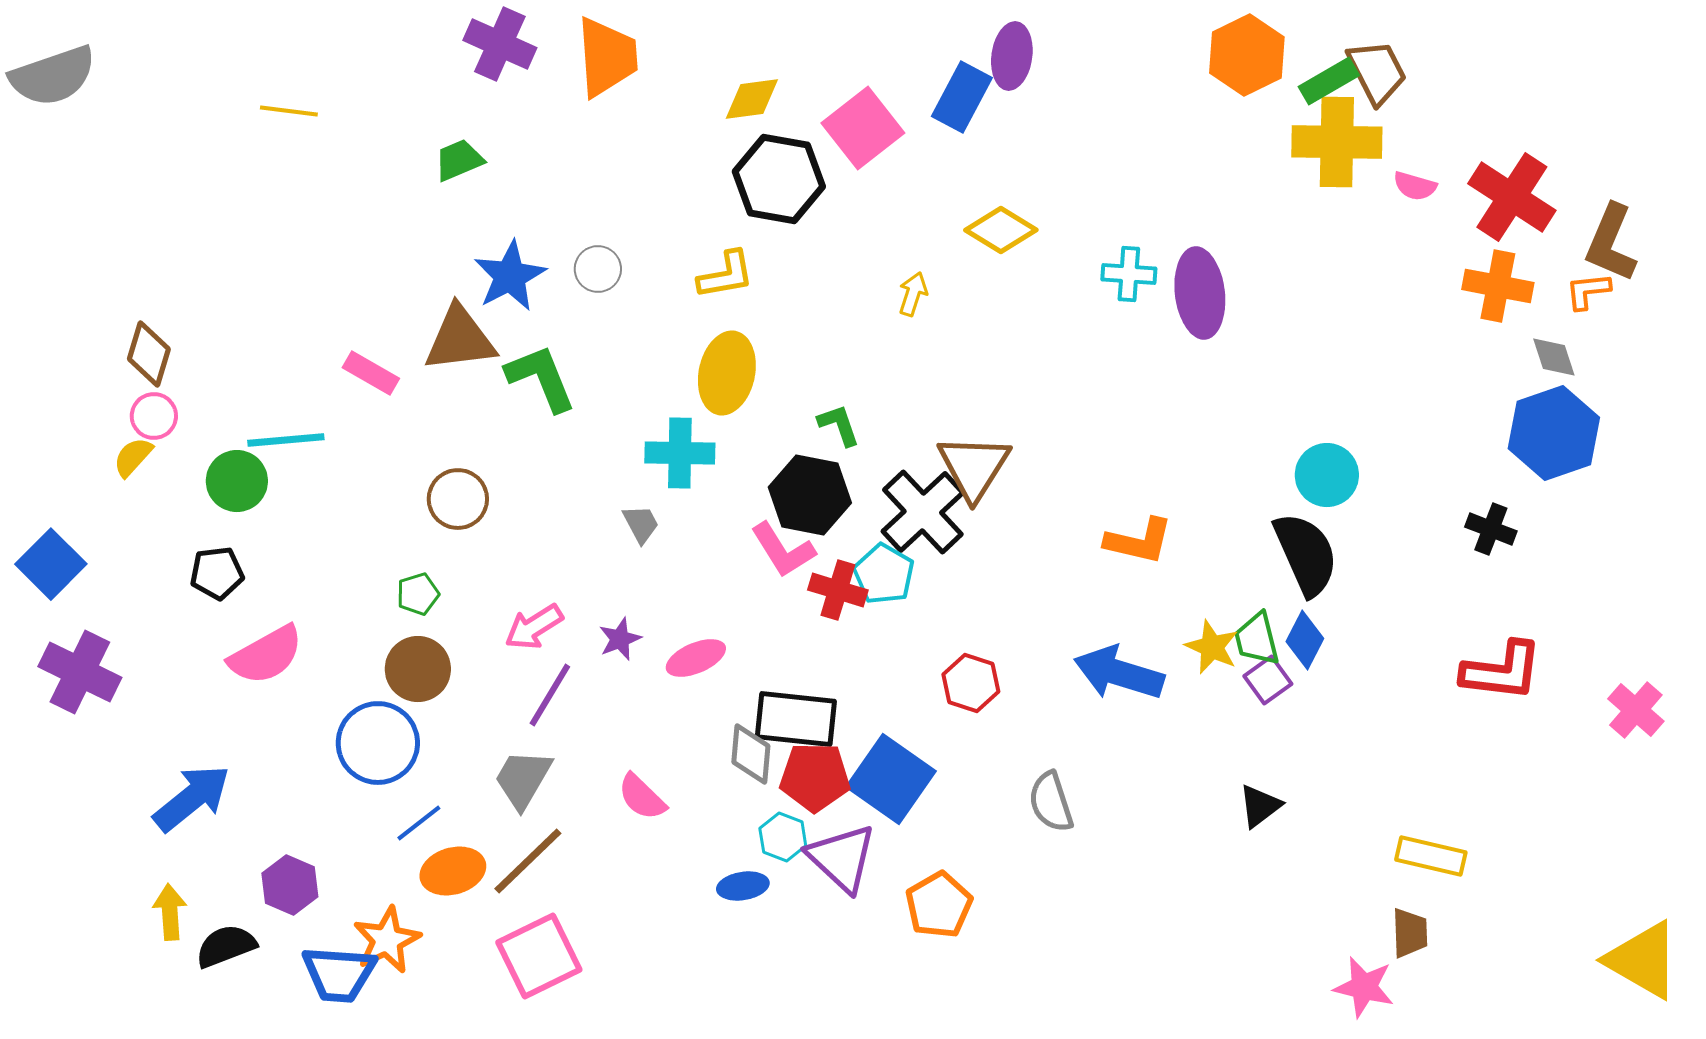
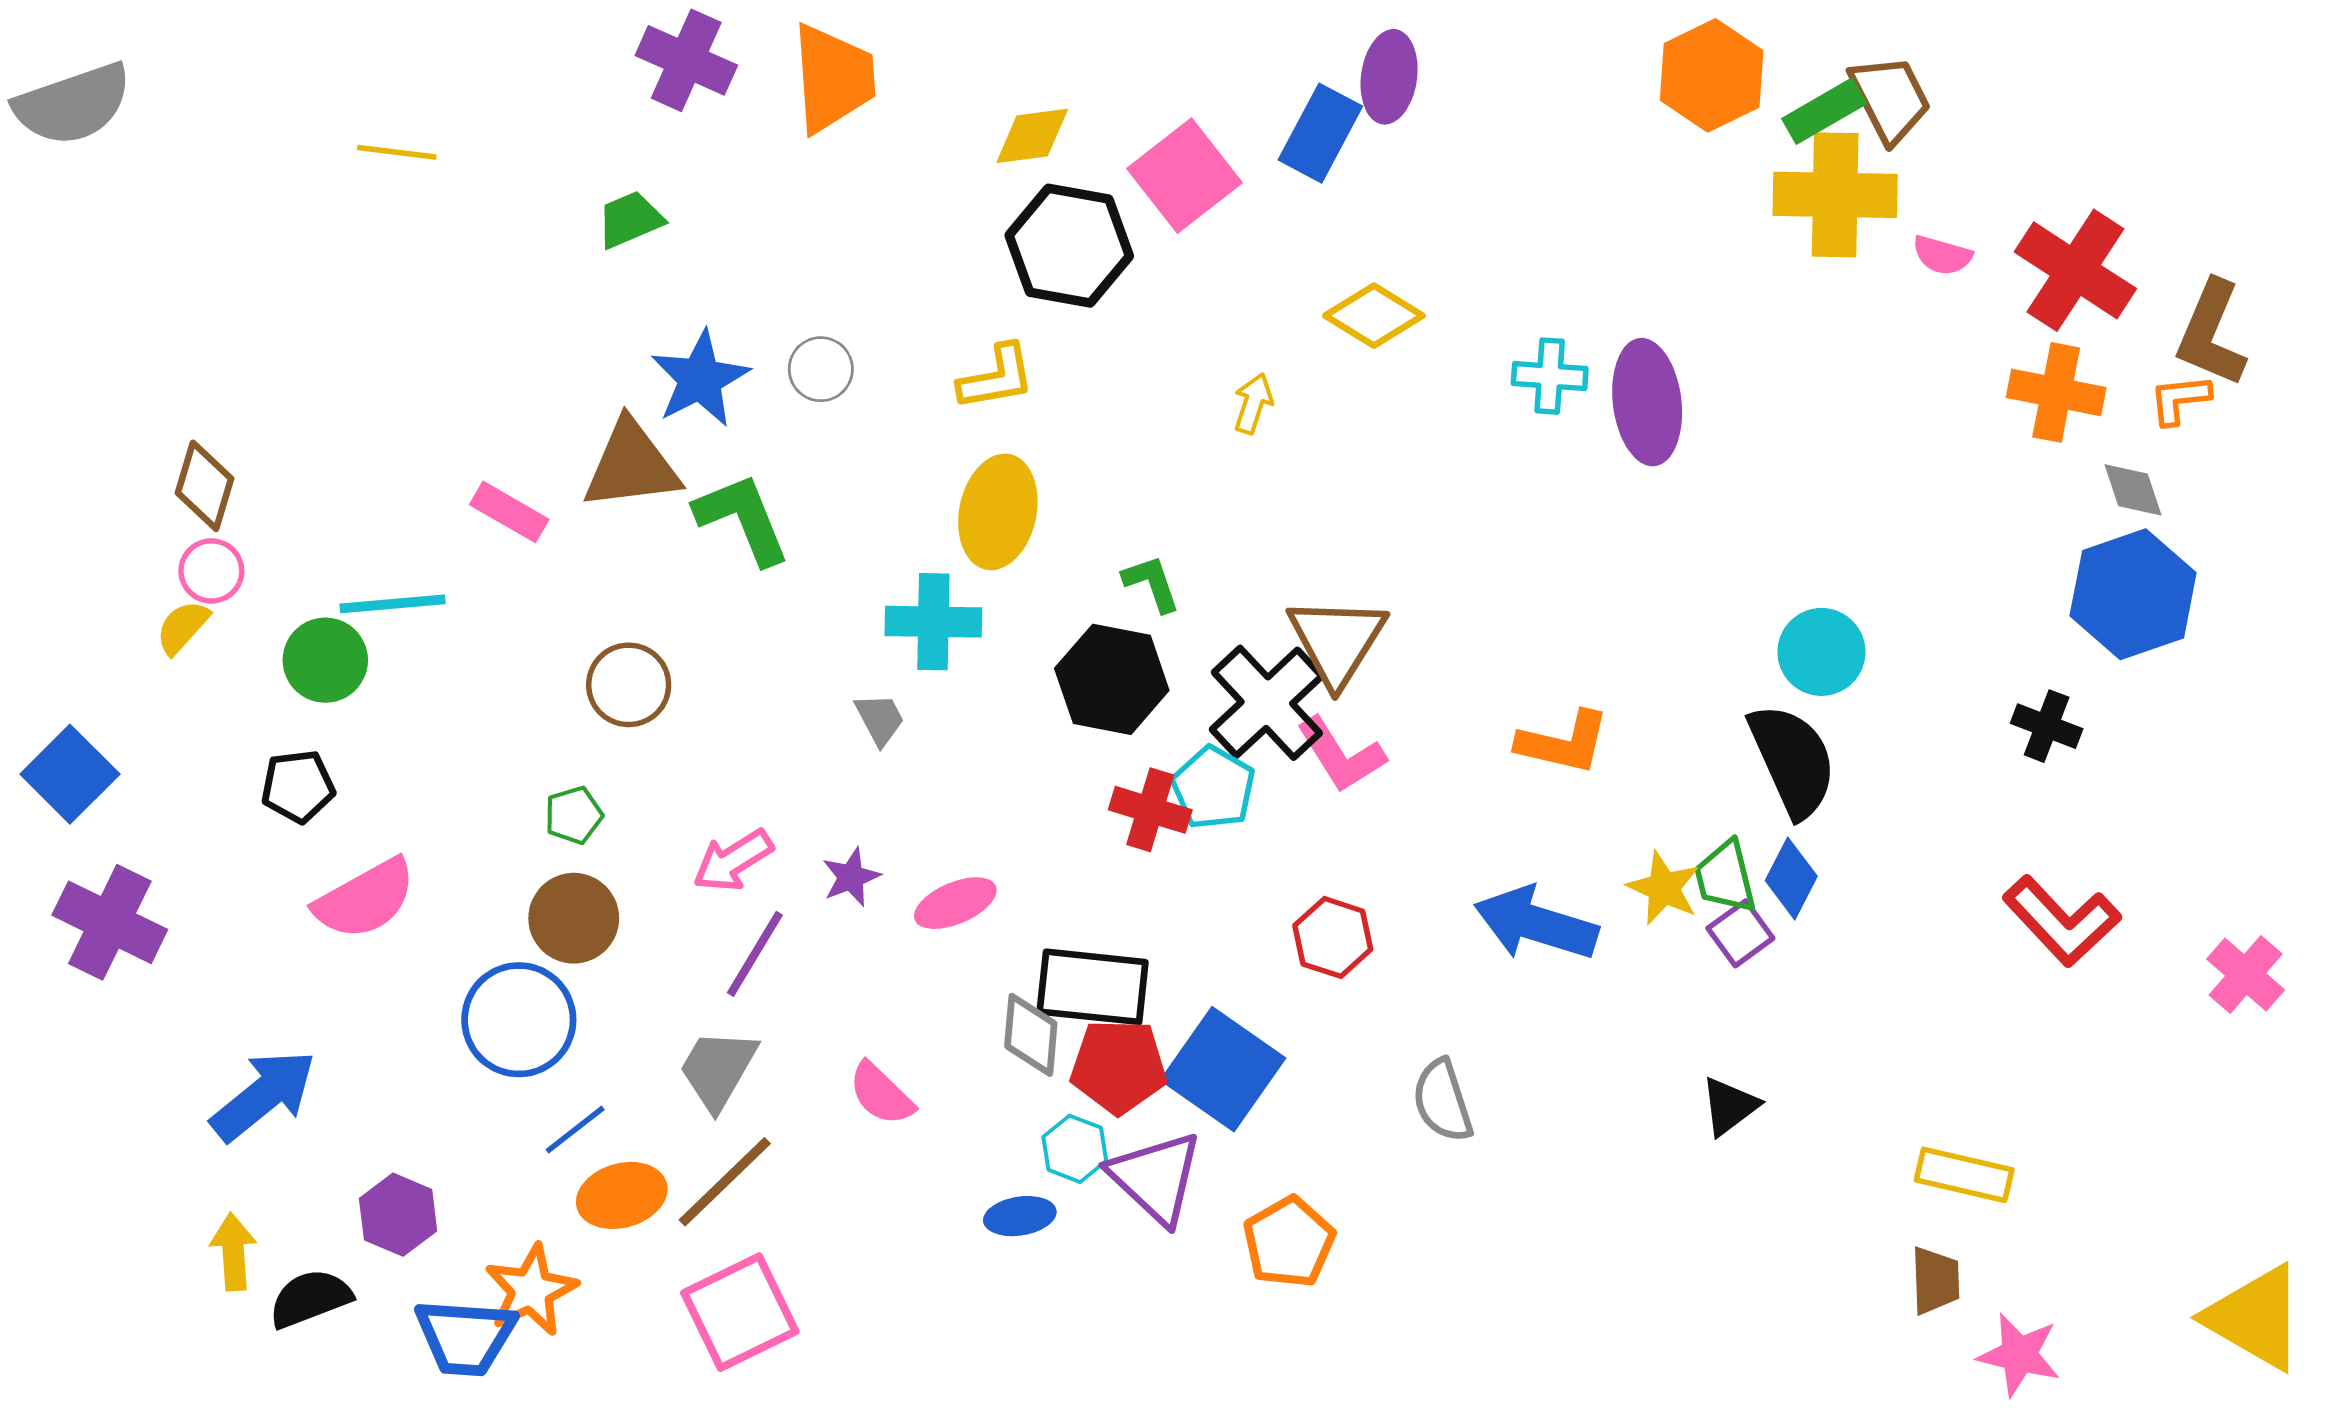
pink L-shape: (783, 550) -> (1341, 755), moved
red L-shape: (1502, 671) -> (2062, 921), turned 40
pink star: (1364, 987) -> (2019, 1355), moved

